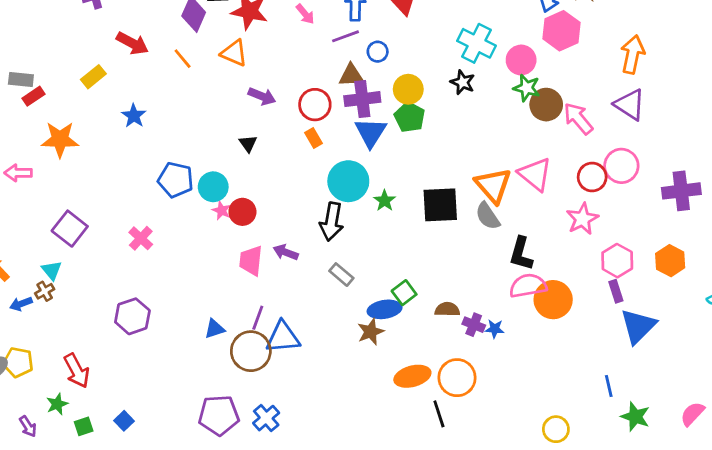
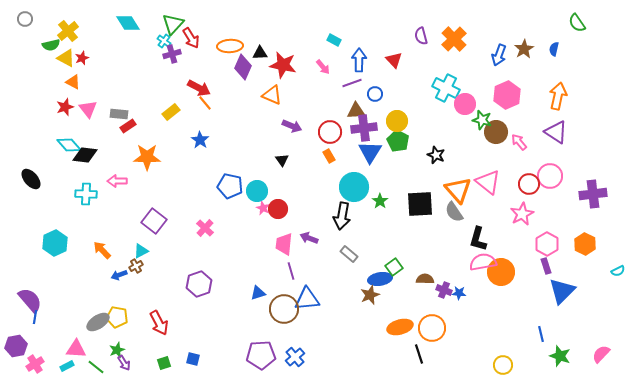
pink hexagon: (561, 31) -> (507, 95), moved
orange line: (183, 59) -> (205, 103), moved
pink circle: (521, 60) -> (465, 104), moved
black star: (463, 82) -> (436, 155), moved
pink arrow: (578, 119) -> (519, 142), size x0.7
cyan triangle: (52, 270) -> (141, 251), turned 42
purple line: (258, 318) -> (291, 271), moved, turned -36
green star: (57, 404) -> (117, 350), moved
blue square: (124, 421) -> (193, 359), turned -32

